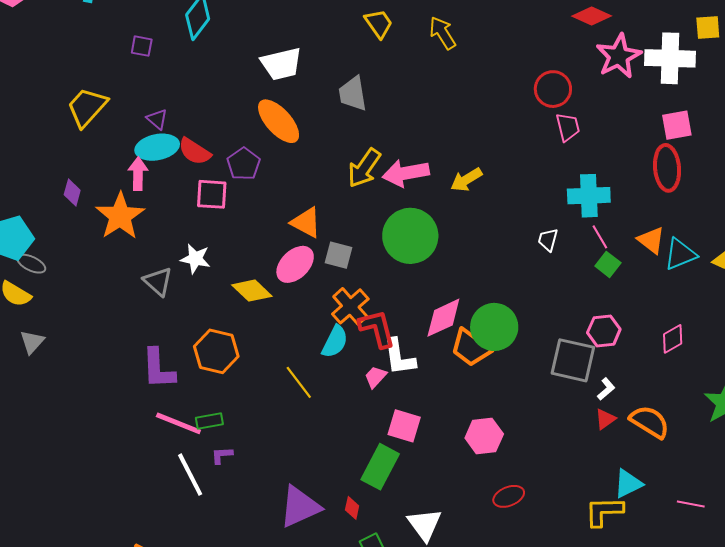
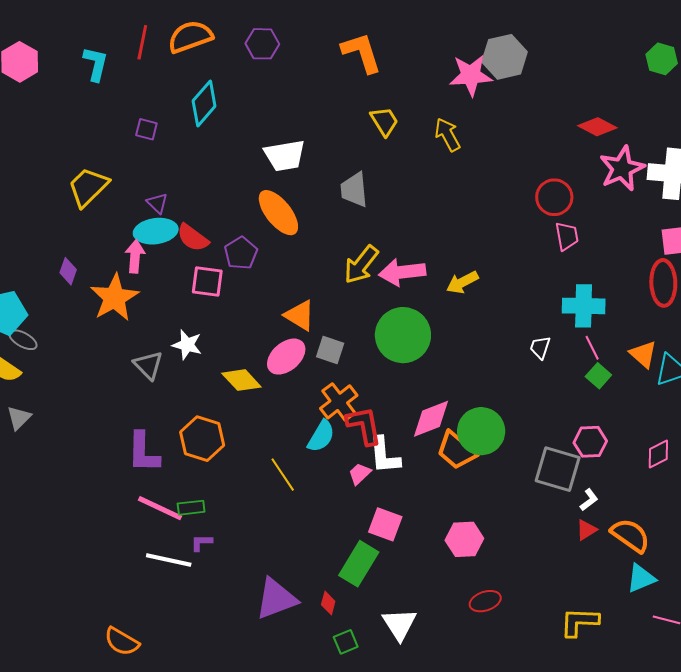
white line: (190, 475) -> (169, 560), turned -54
cyan triangle: (628, 484) -> (641, 578), moved

